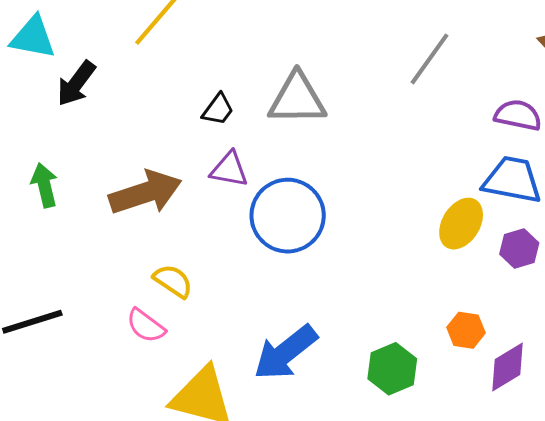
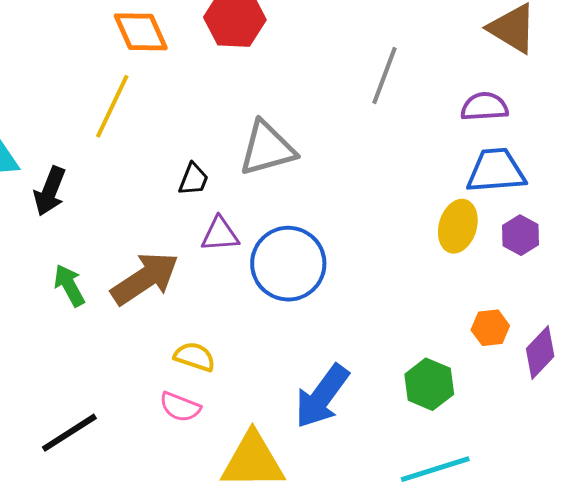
green arrow: (44, 185) -> (69, 285), moved

